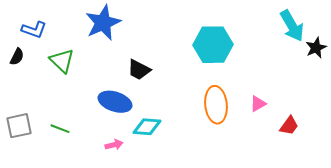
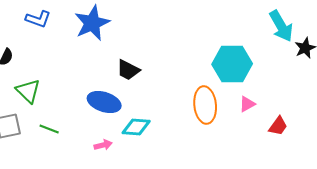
blue L-shape: (34, 30) -> (38, 19), moved
cyan hexagon: (213, 45) -> (232, 64), moved
green triangle: (62, 61) -> (28, 91), moved

